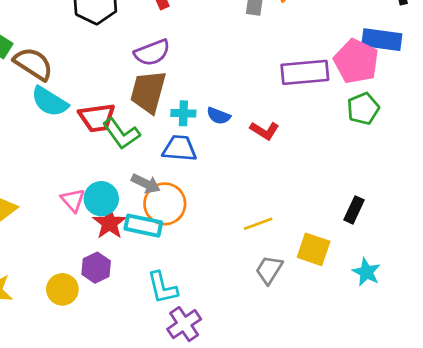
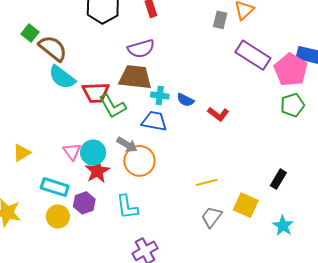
purple rectangle: (305, 72) -> (253, 55), moved, turned 32
brown trapezoid: (148, 92) -> (135, 77), turned 76
cyan rectangle: (143, 226) -> (55, 187), moved
cyan L-shape: (162, 288) -> (127, 207), moved

